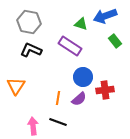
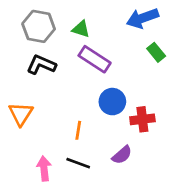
green triangle: (81, 24) -> (81, 29), moved
purple semicircle: (79, 99) -> (122, 155), moved

